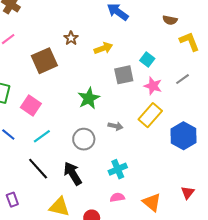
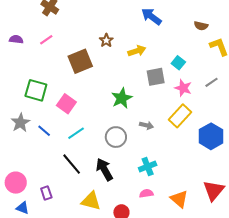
red triangle: (188, 192) -> (214, 190), size x1.6

